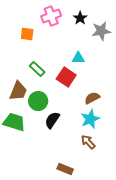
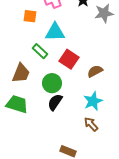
cyan triangle: (78, 58) -> (55, 32), moved, size x1.5
brown semicircle: (92, 98) -> (95, 71), moved
green circle: (38, 101) -> (52, 83), moved

